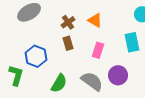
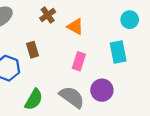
brown cross: (68, 22) -> (48, 15), moved
brown rectangle: (68, 43) -> (33, 50), moved

